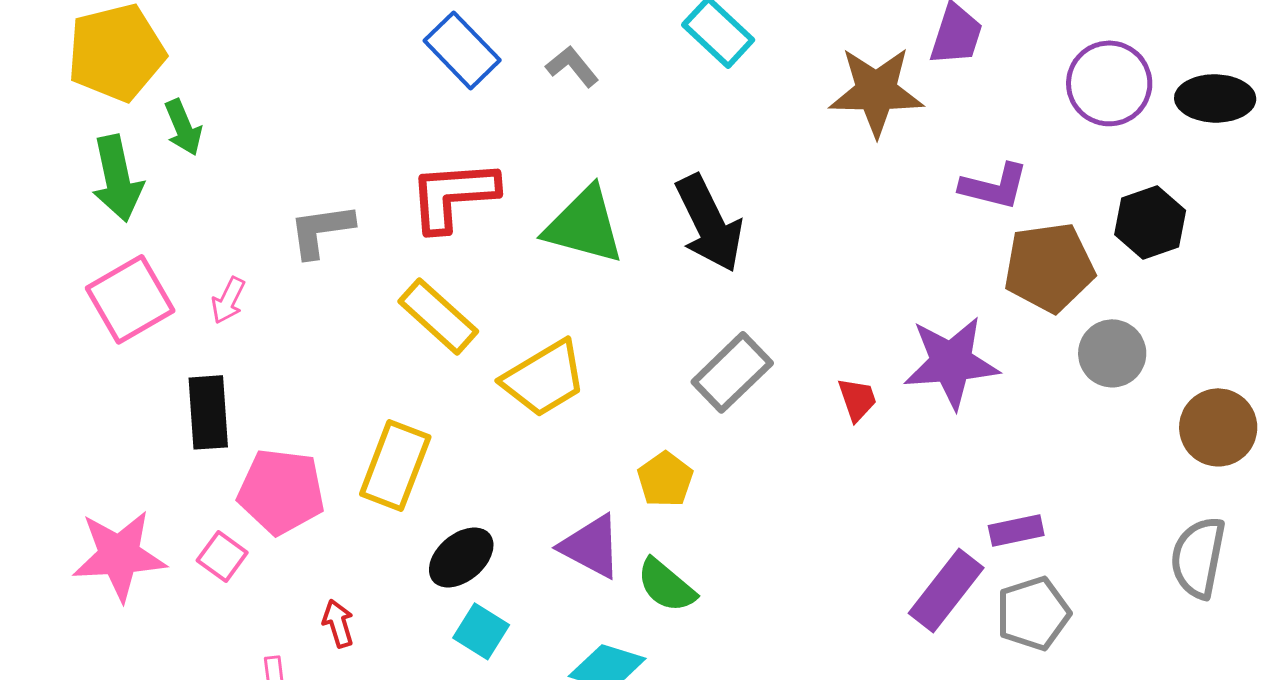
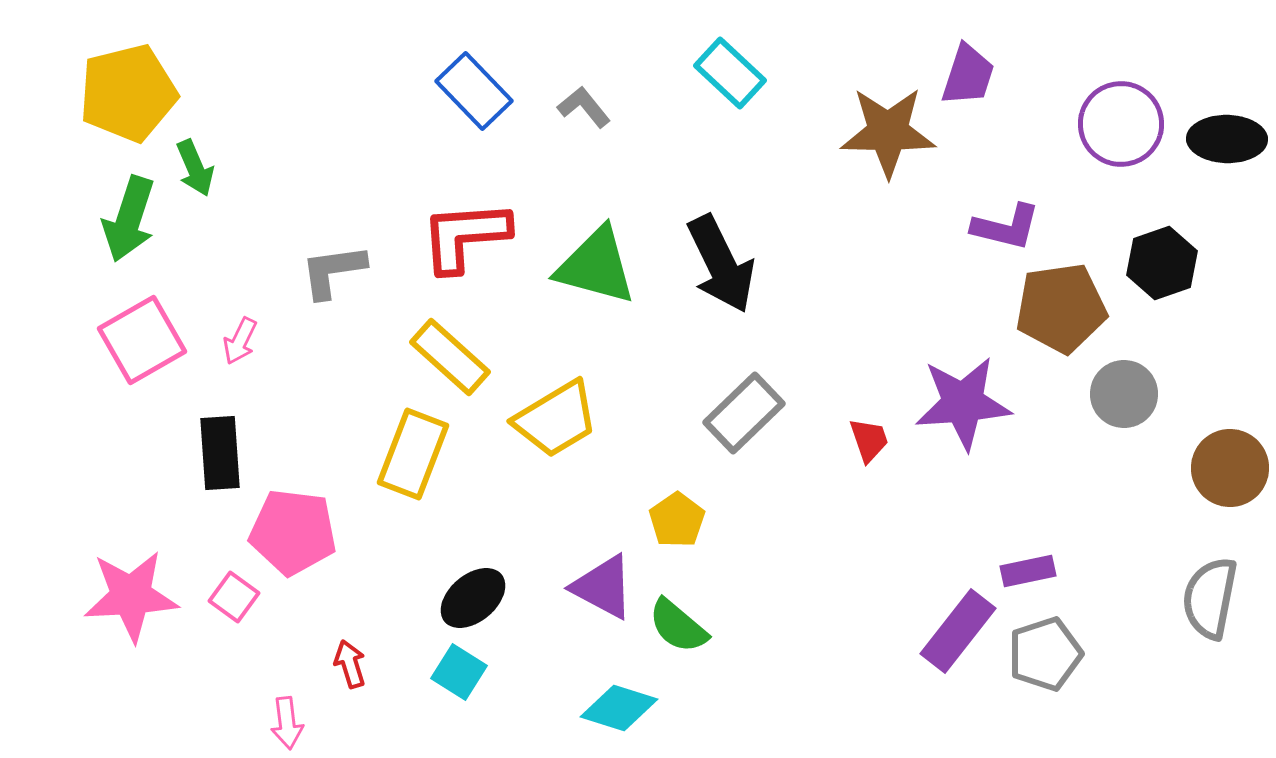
green arrow: (117, 178) -> (129, 219), turned 30
yellow rectangle: (395, 465) -> (413, 454), moved
cyan square: (481, 631) -> (459, 672), moved

